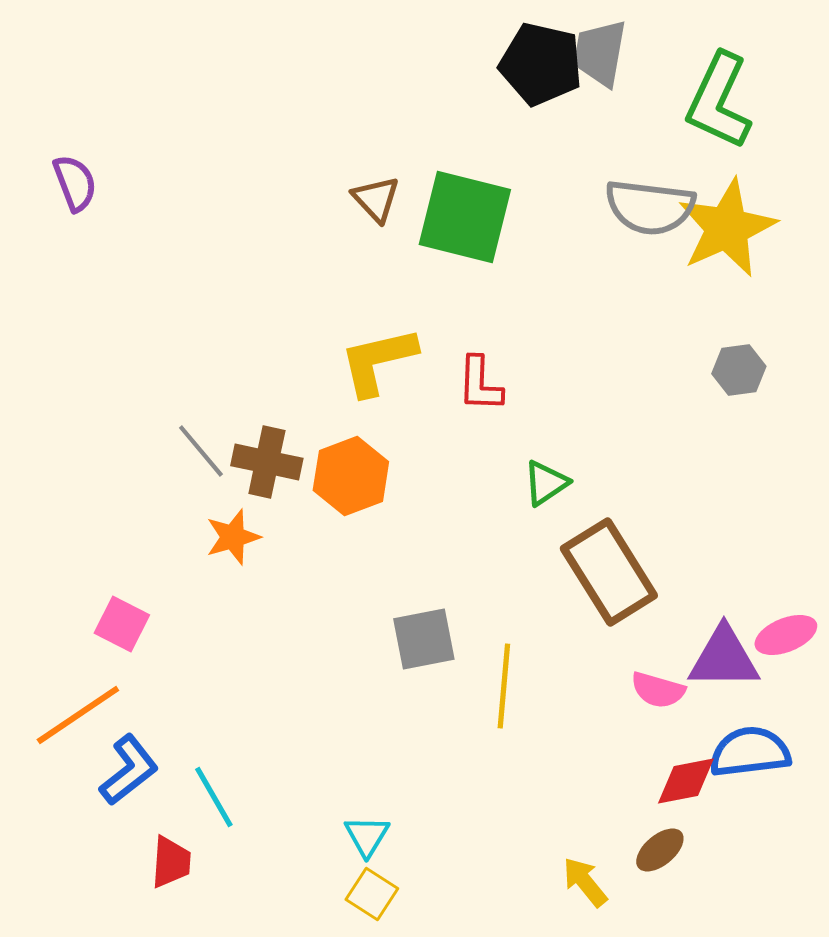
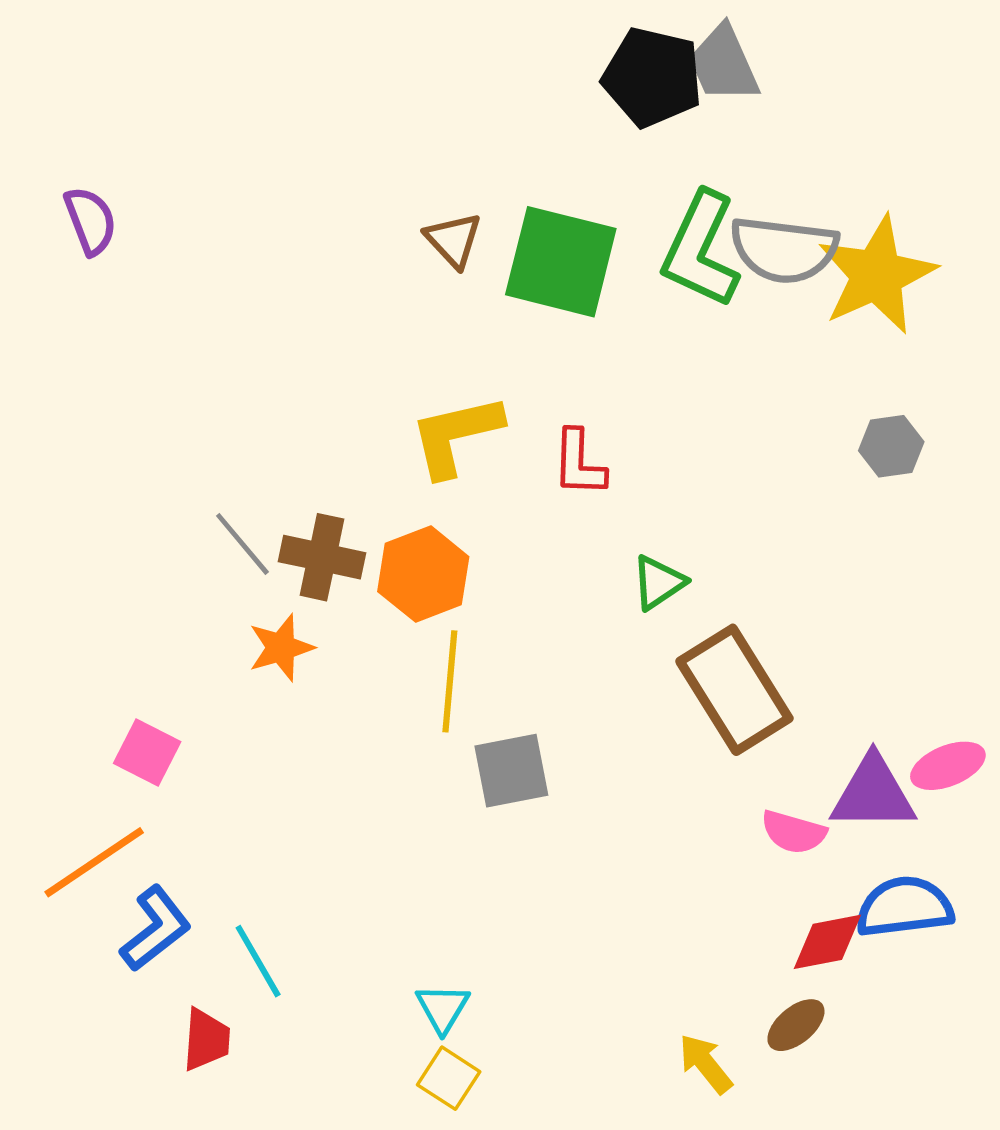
gray trapezoid: (600, 53) -> (724, 64), turned -34
green L-shape: (719, 101) -> (701, 250), moved
yellow line: (504, 686) -> (450, 681), moved

